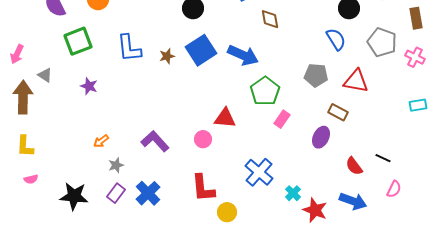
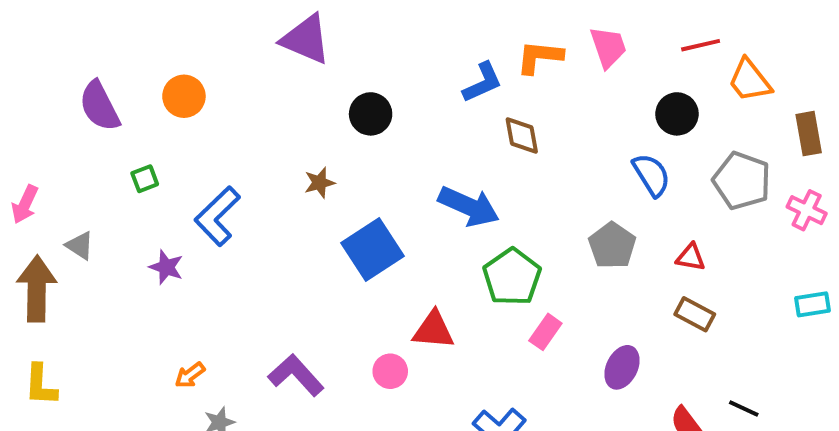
green square: (78, 41) -> (145, 179), size x0.5
blue L-shape: (129, 48) -> (217, 216), moved, turned 52
blue square: (201, 50) -> (373, 249), moved
brown star: (167, 56) -> (320, 183), moved
gray pentagon: (316, 75) -> (612, 246), turned 30
red triangle: (356, 81) -> (691, 257), size x0.6
brown rectangle: (338, 112) -> (695, 314), moved

